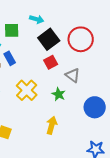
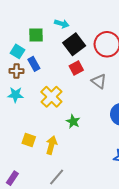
green star: (59, 94) -> (73, 121), moved
yellow arrow: (52, 125) -> (51, 145), moved

